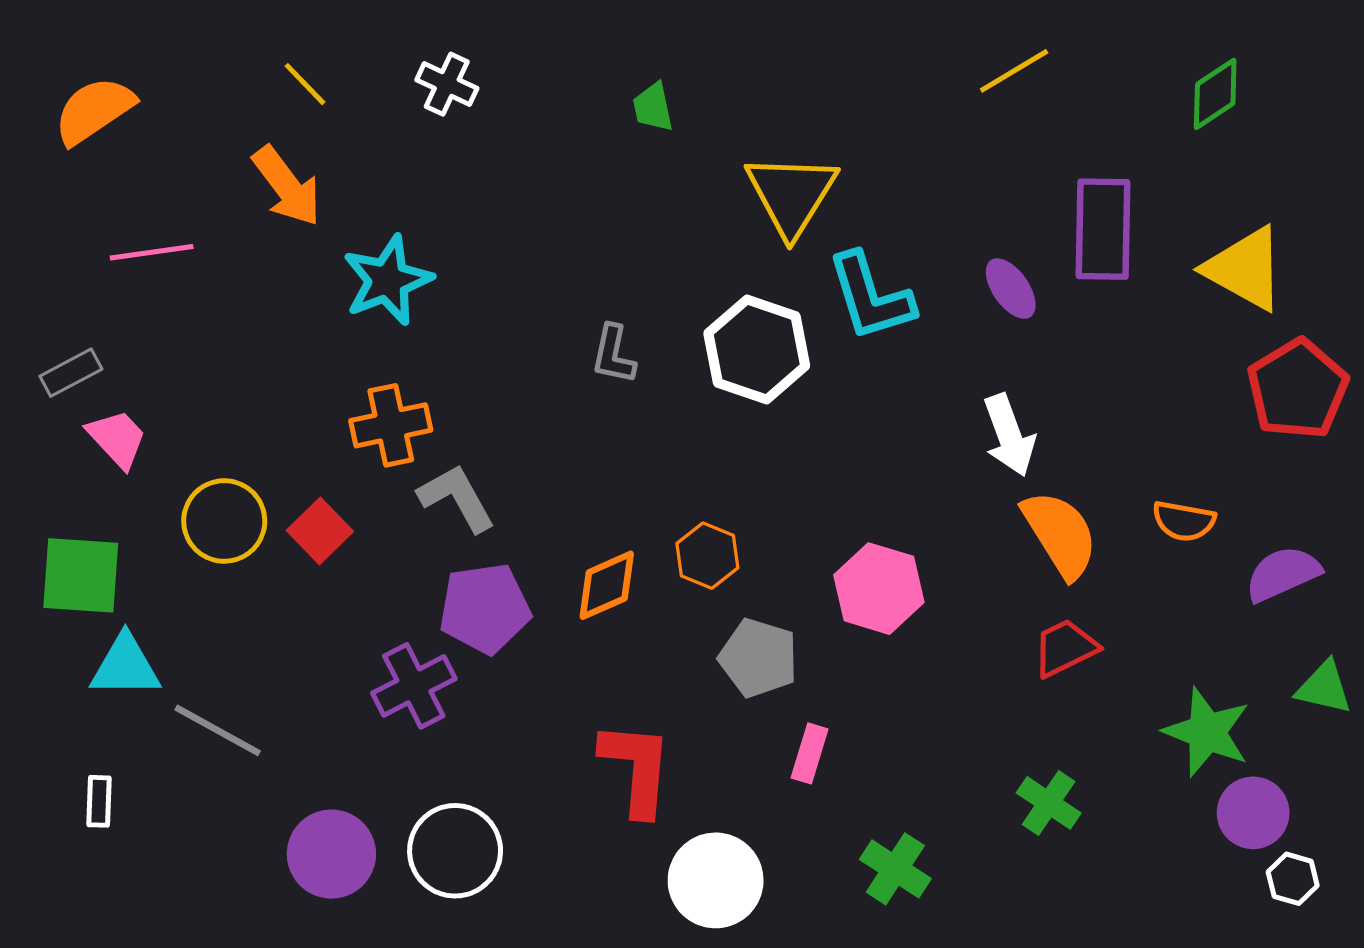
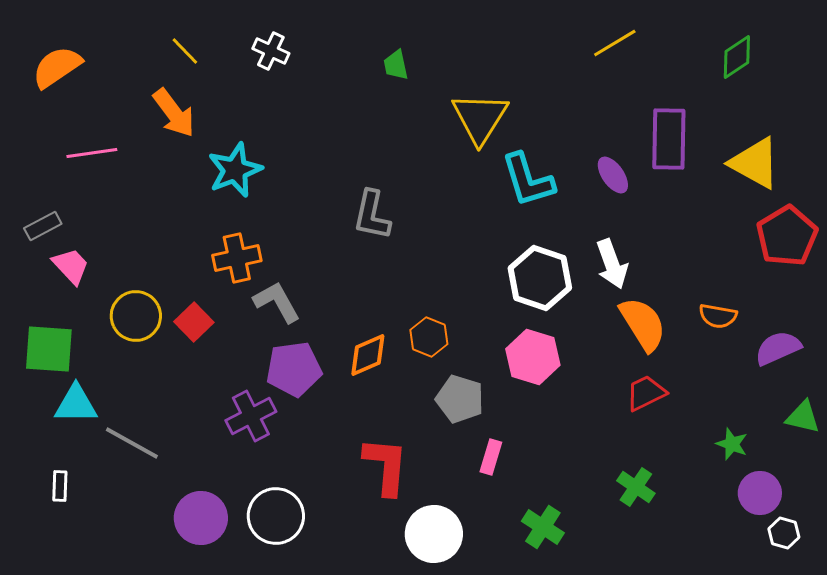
white hexagon: (757, 350) -> (540, 278), moved
gray L-shape: (613, 354) -> (372, 215), size x1.4
green star: (1207, 732) -> (732, 444), size x0.6

